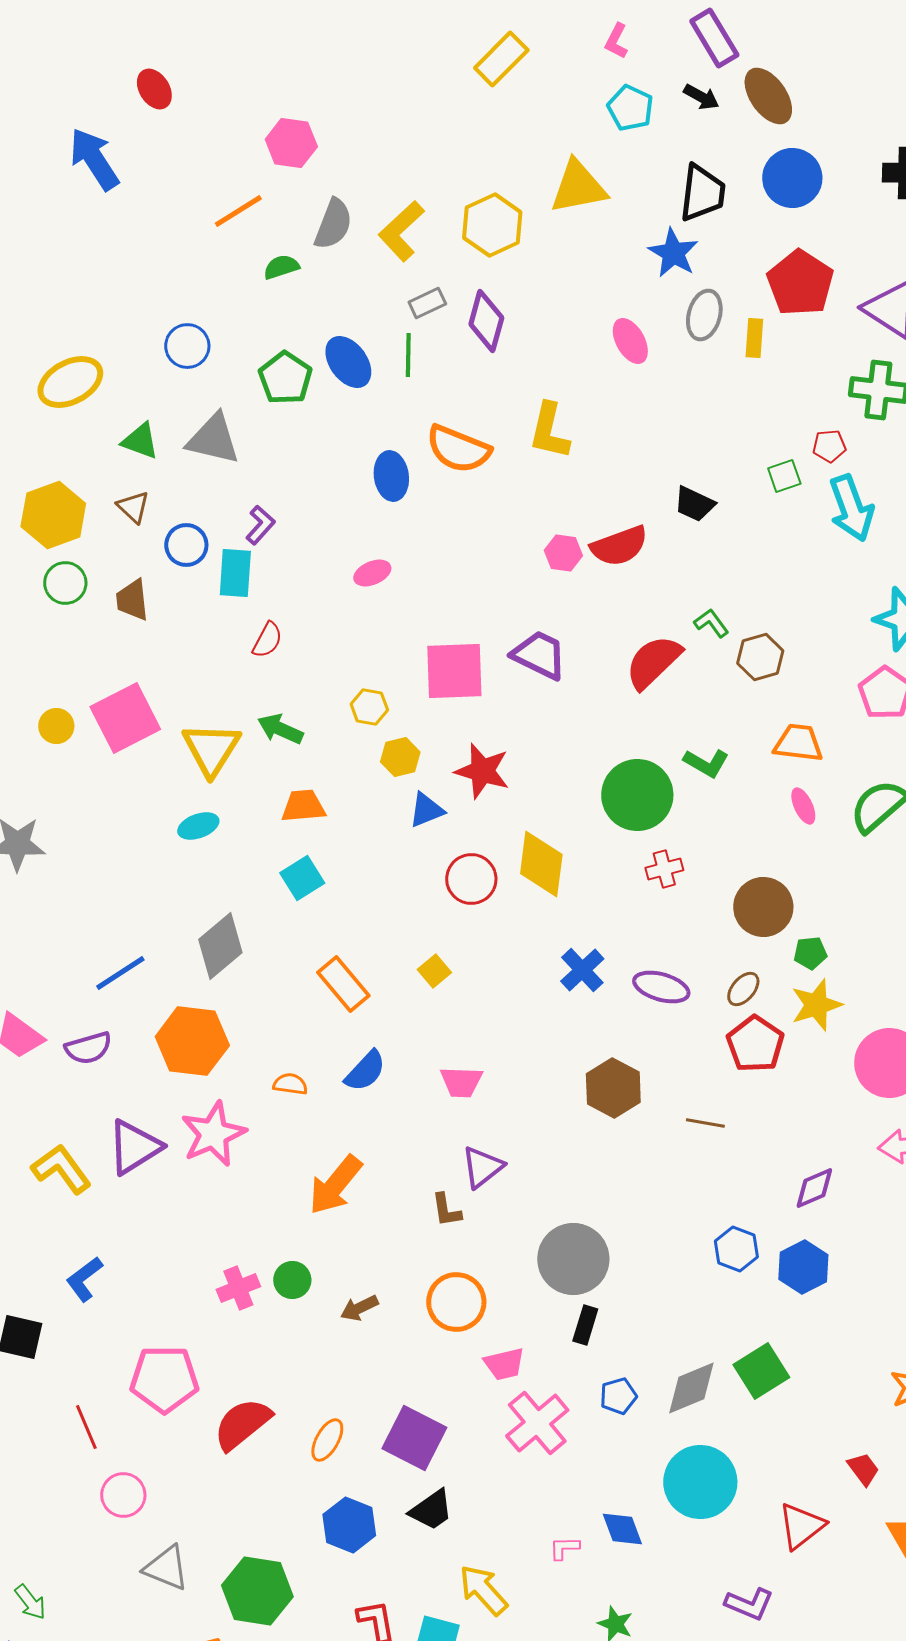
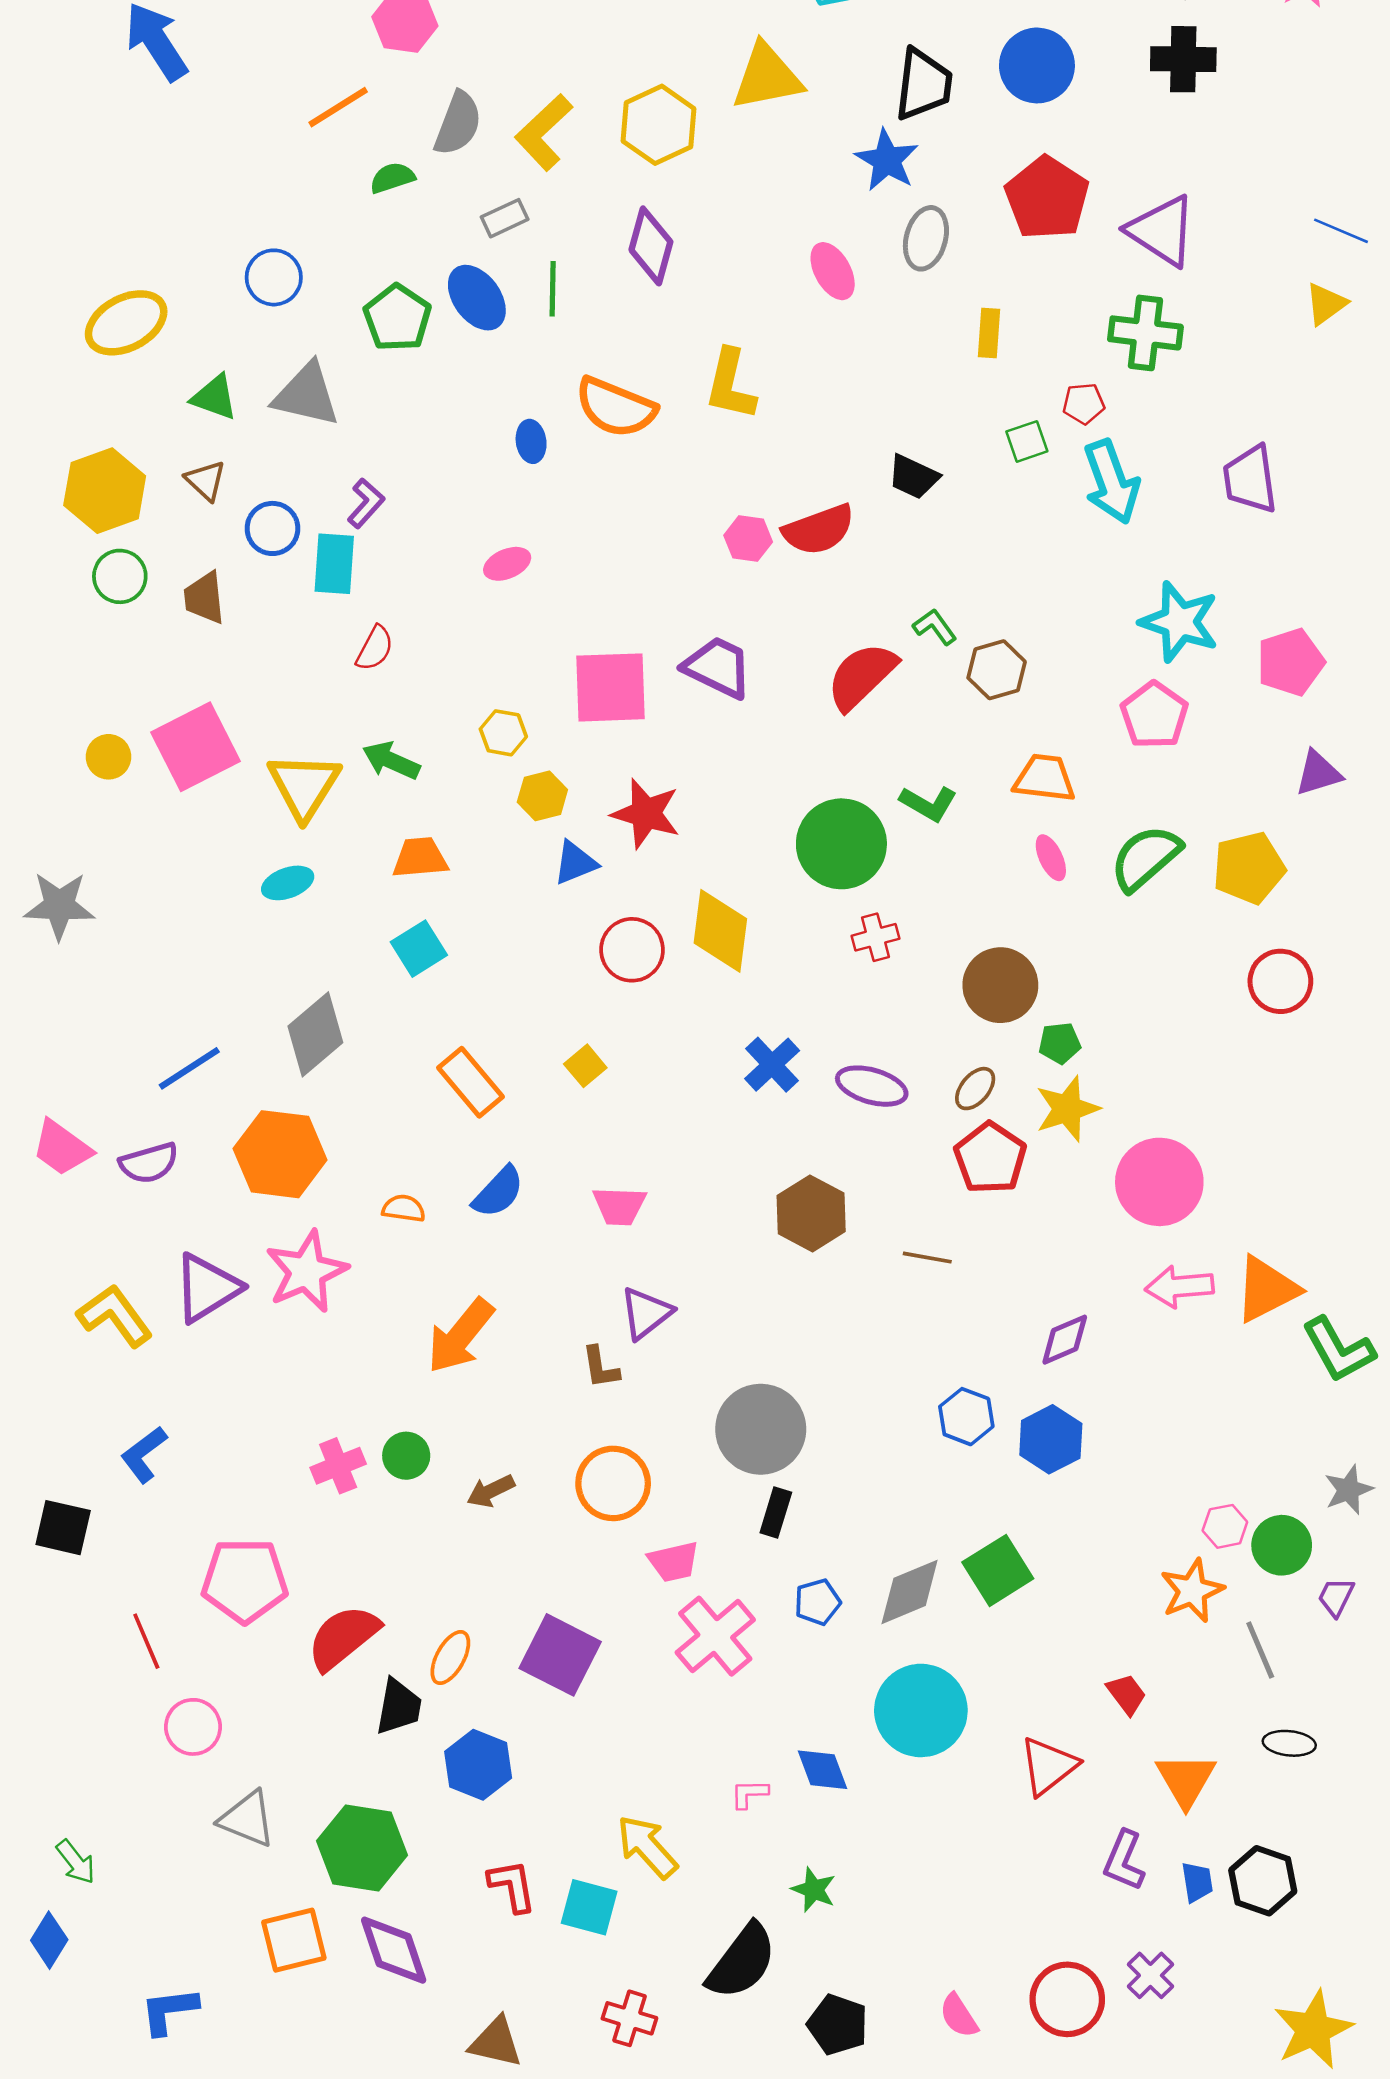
gray rectangle: (427, 303) -> (505, 218), moved
yellow rectangle: (754, 338) -> (989, 333), moved
blue ellipse: (391, 476) -> (531, 441), size x0.7
black trapezoid: (431, 1510) -> (399, 1707), moved, turned -45
purple L-shape: (749, 1604) -> (1124, 1861), moved, turned 90

